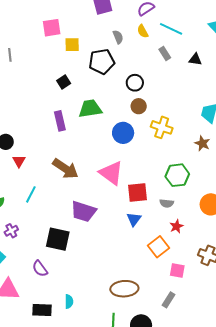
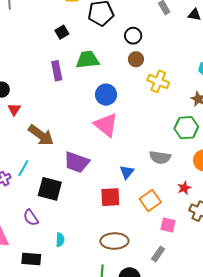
blue circle: (123, 133) -> (106, 95), moved
brown arrow: (65, 169) -> (41, 135), moved
green hexagon: (177, 175) -> (186, 128), moved
red square: (138, 192) -> (110, 197), moved
cyan line: (31, 194) -> (23, 168), moved
gray semicircle: (167, 203) -> (160, 157), size x1.5
red star: (177, 226) -> (184, 188), moved
cyan semicircle: (69, 302) -> (60, 240), moved

